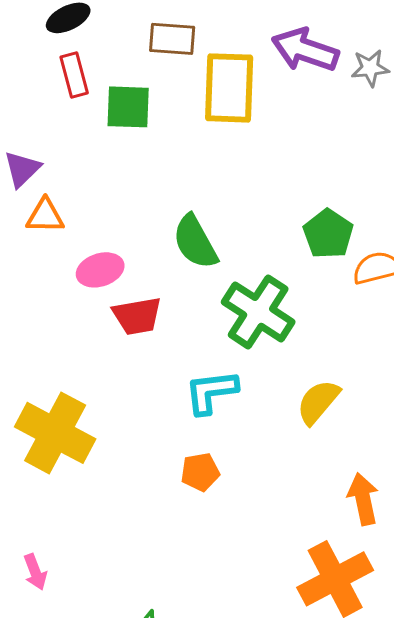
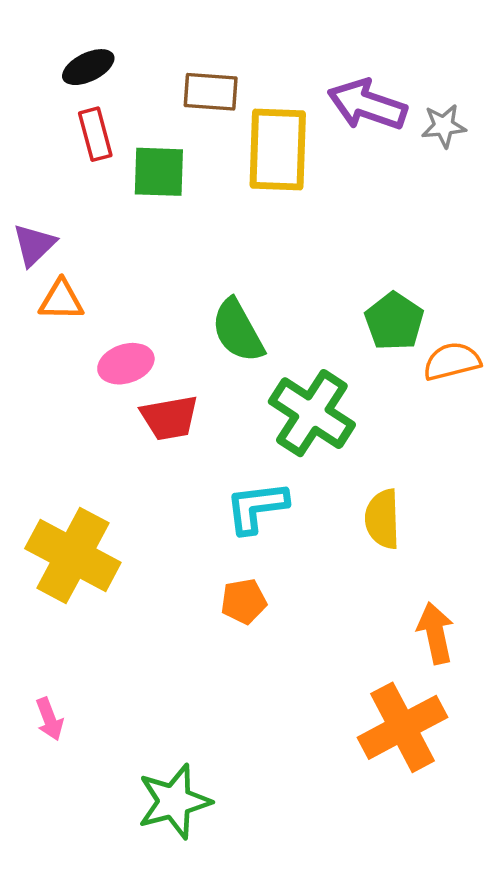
yellow semicircle: (318, 402) -> (382, 519), turned -42

